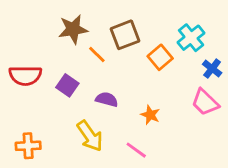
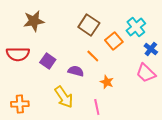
brown star: (73, 29) -> (34, 21), moved
brown square: (125, 35) -> (89, 25), turned -35
orange line: (97, 55) -> (93, 56), moved
pink line: (136, 150) -> (97, 107), turned 42

